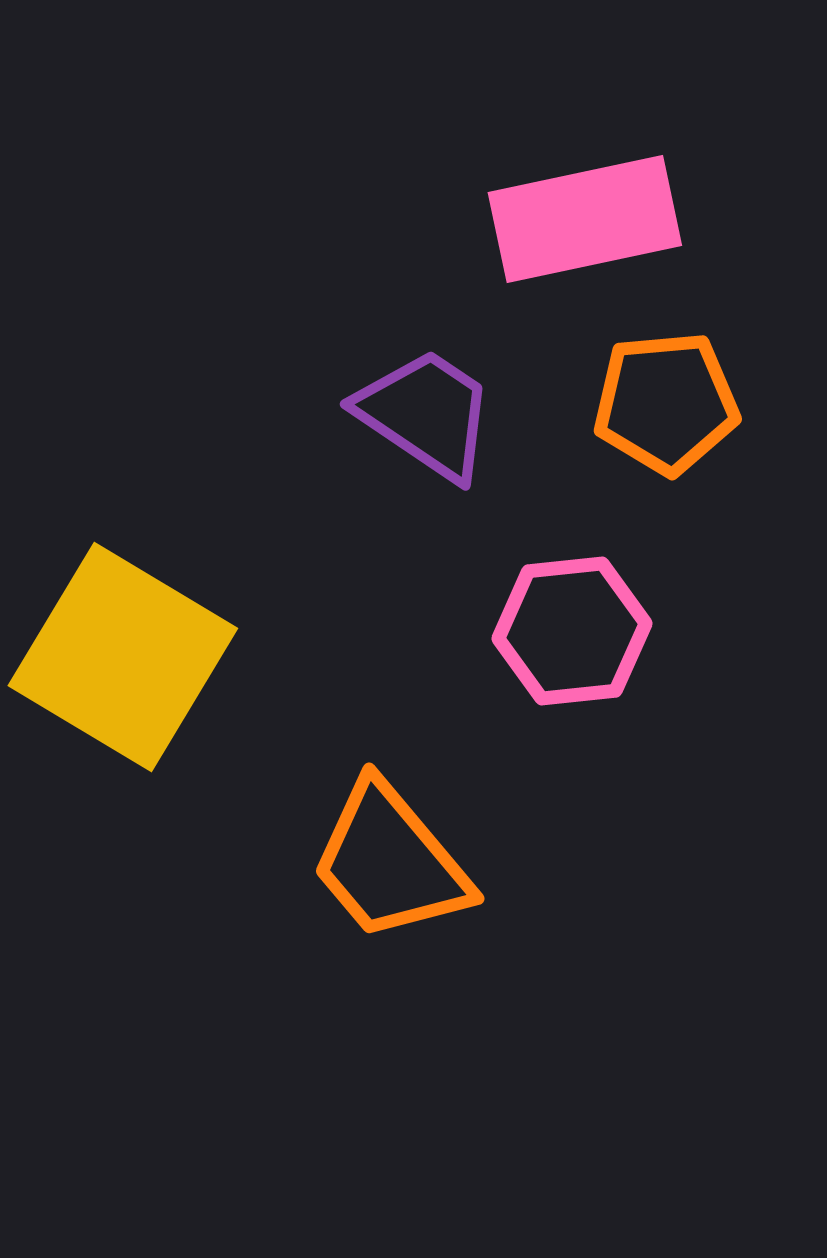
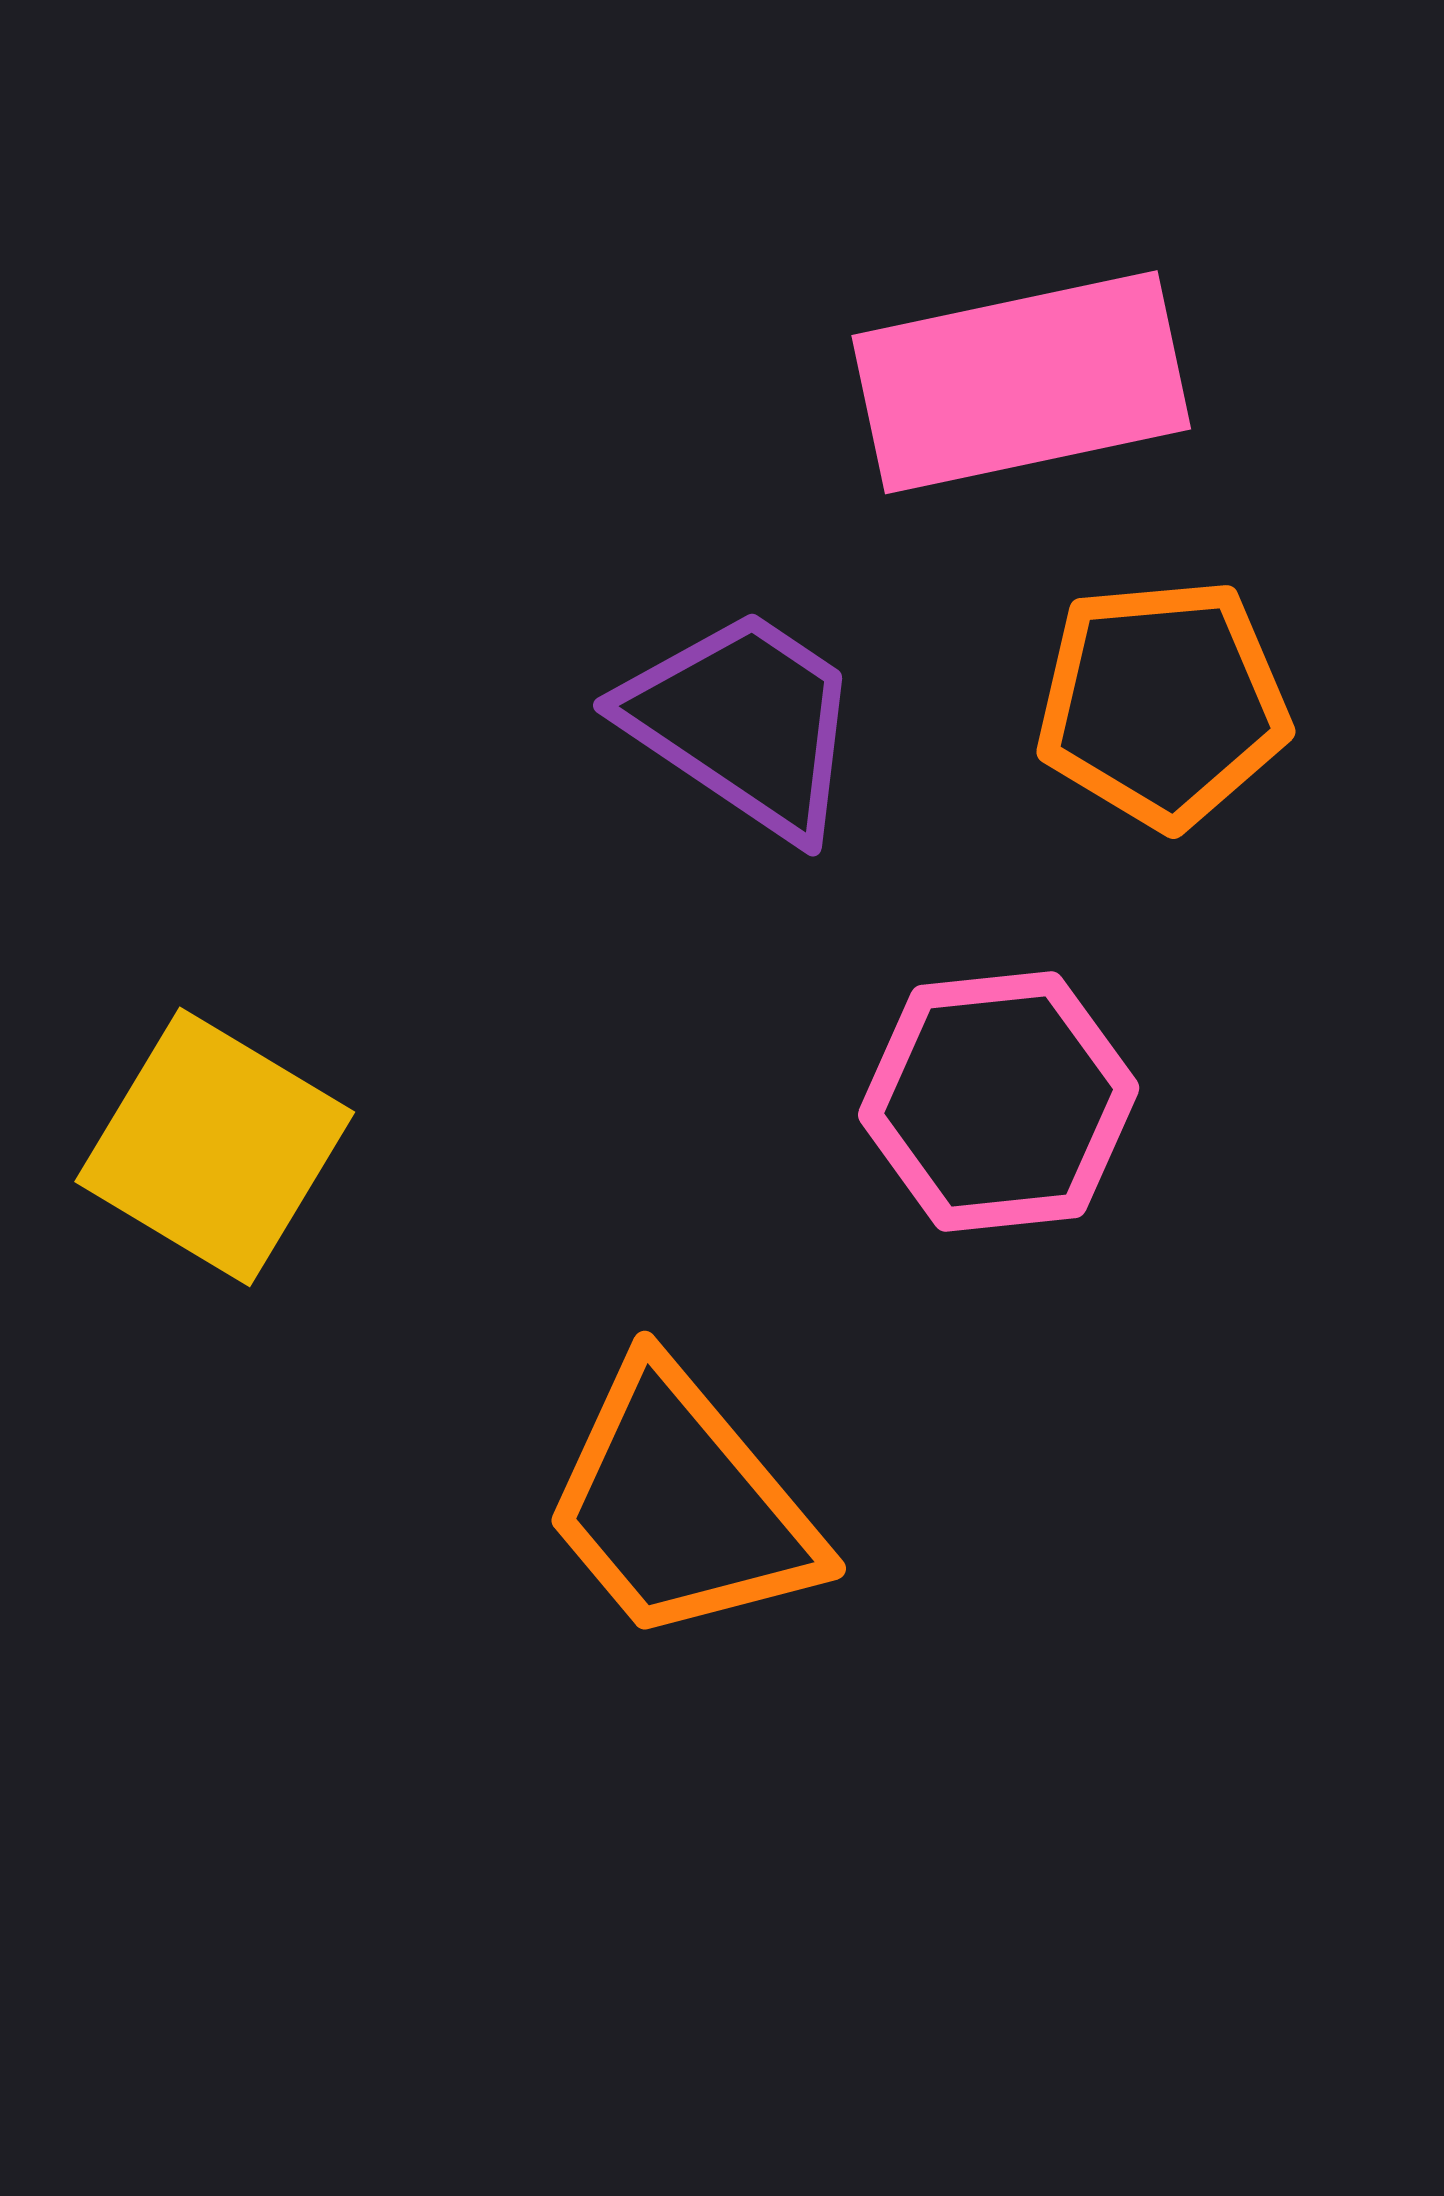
yellow square: (123, 657) -> (215, 1147), size x0.7

